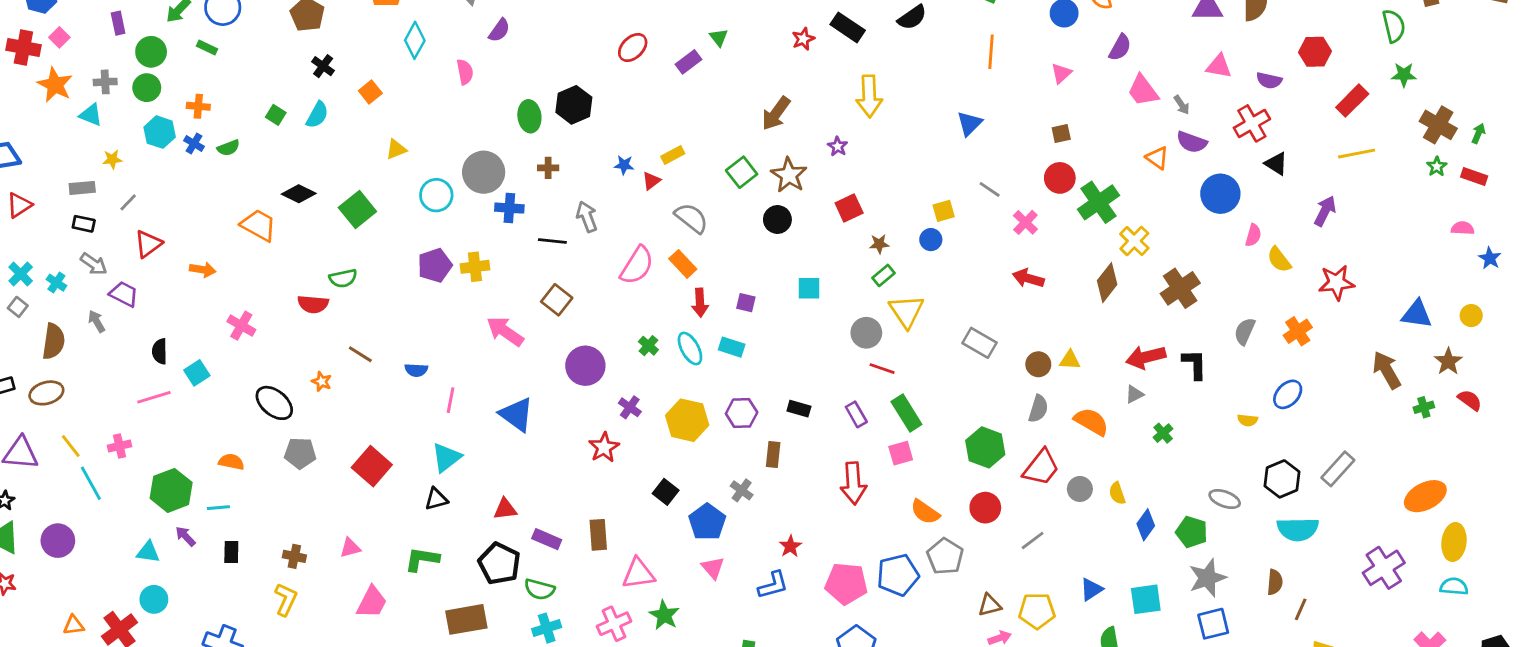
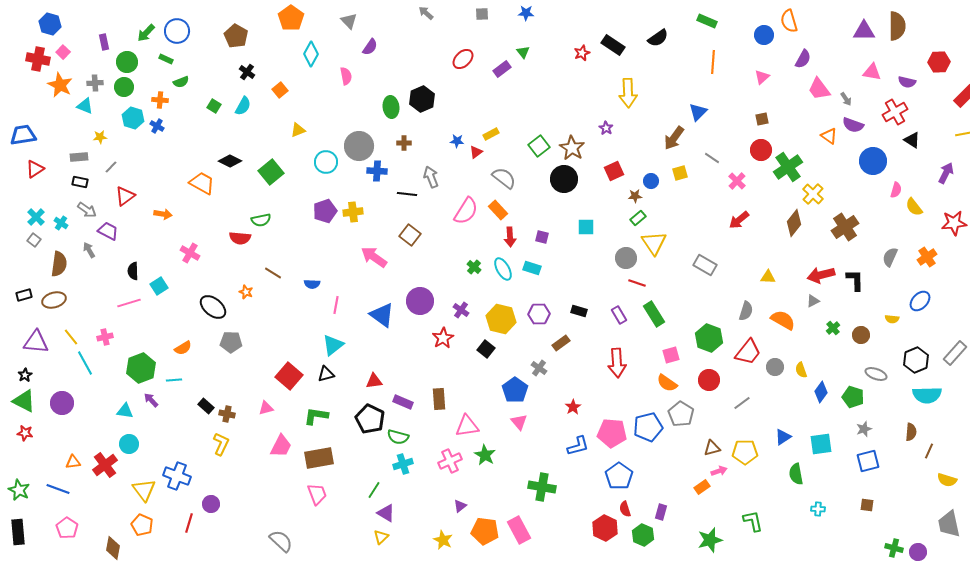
brown arrow: (776, 113) -> (674, 138), moved
green semicircle: (228, 148) -> (181, 82), moved
black circle: (777, 220) -> (564, 179), size x1.4
blue circle: (931, 240) -> (651, 181), moved
red arrow: (1028, 278) -> (739, 220), turned -55
brown circle: (1038, 364) -> (861, 335), moved
purple circle: (585, 366) -> (420, 301), moved
pink square: (901, 453) -> (671, 355), moved
brown rectangle: (773, 455) -> (561, 343), turned 48
orange semicircle: (231, 462) -> (183, 348), turned 138
red square: (372, 466) -> (289, 376), moved
black square: (666, 492) -> (486, 349), moved
black rectangle: (231, 552) -> (206, 406), moved, turned -49
gray star: (1207, 578) -> (864, 429), size x0.6
blue L-shape: (773, 585) -> (578, 446), moved
brown rectangle: (466, 619) -> (319, 458), moved

